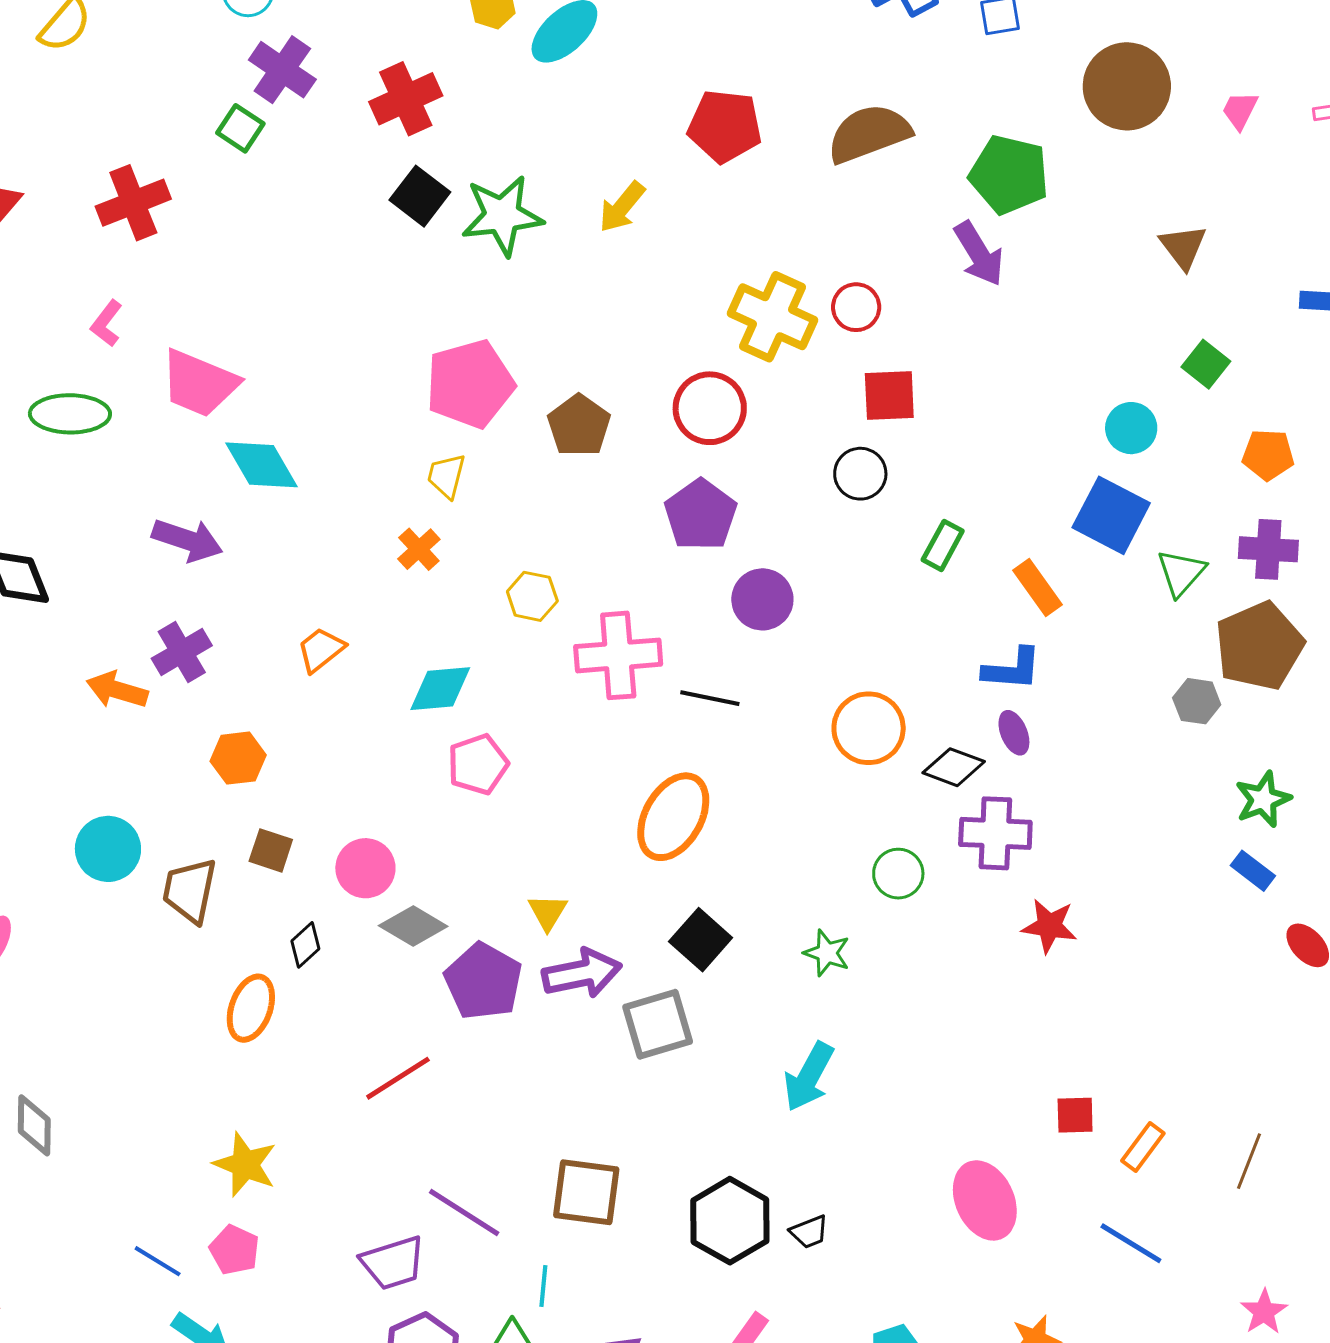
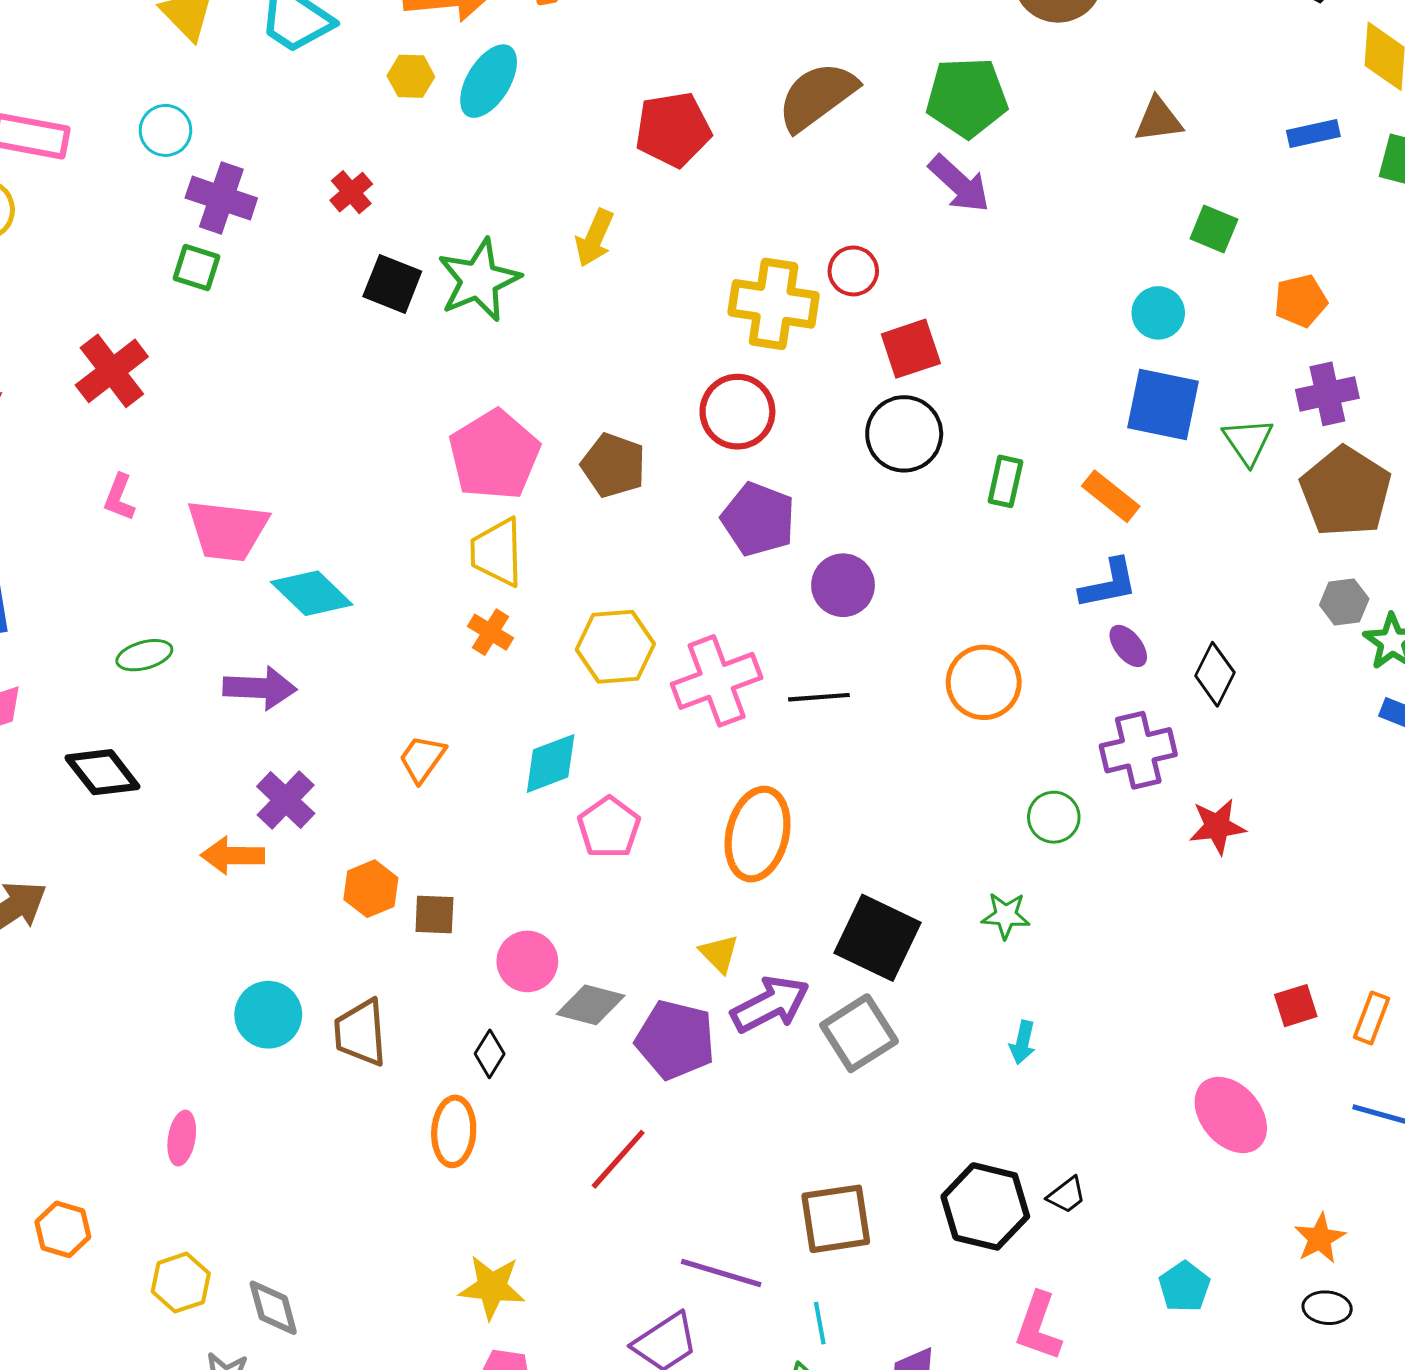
red cross: (406, 99) -> (351, 192), size x0.6
brown triangle: (1183, 247) -> (1158, 120), turned -44
green ellipse: (70, 414) -> (144, 655), moved, size x0.7
black circle: (860, 474) -> (904, 434), size x1.4
yellow trapezoid: (446, 476) -> (497, 552), size x1.5
yellow hexagon: (532, 596) -> (615, 647), size x1.5
gray hexagon: (1197, 701) -> (1344, 602), moved
black diamond: (954, 767) -> (1215, 674), moved, turned -68
orange ellipse: (673, 817) -> (758, 834), moved
brown square: (271, 850) -> (434, 915), moved
black square: (701, 940) -> (877, 938), size x1.4
cyan arrow: (809, 1077) -> (1023, 1042), size x0.6

